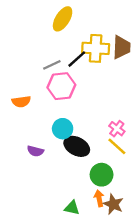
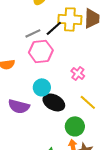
pink cross: (117, 129) -> (78, 73), moved
purple semicircle: (35, 151) -> (19, 106), size x1.5

